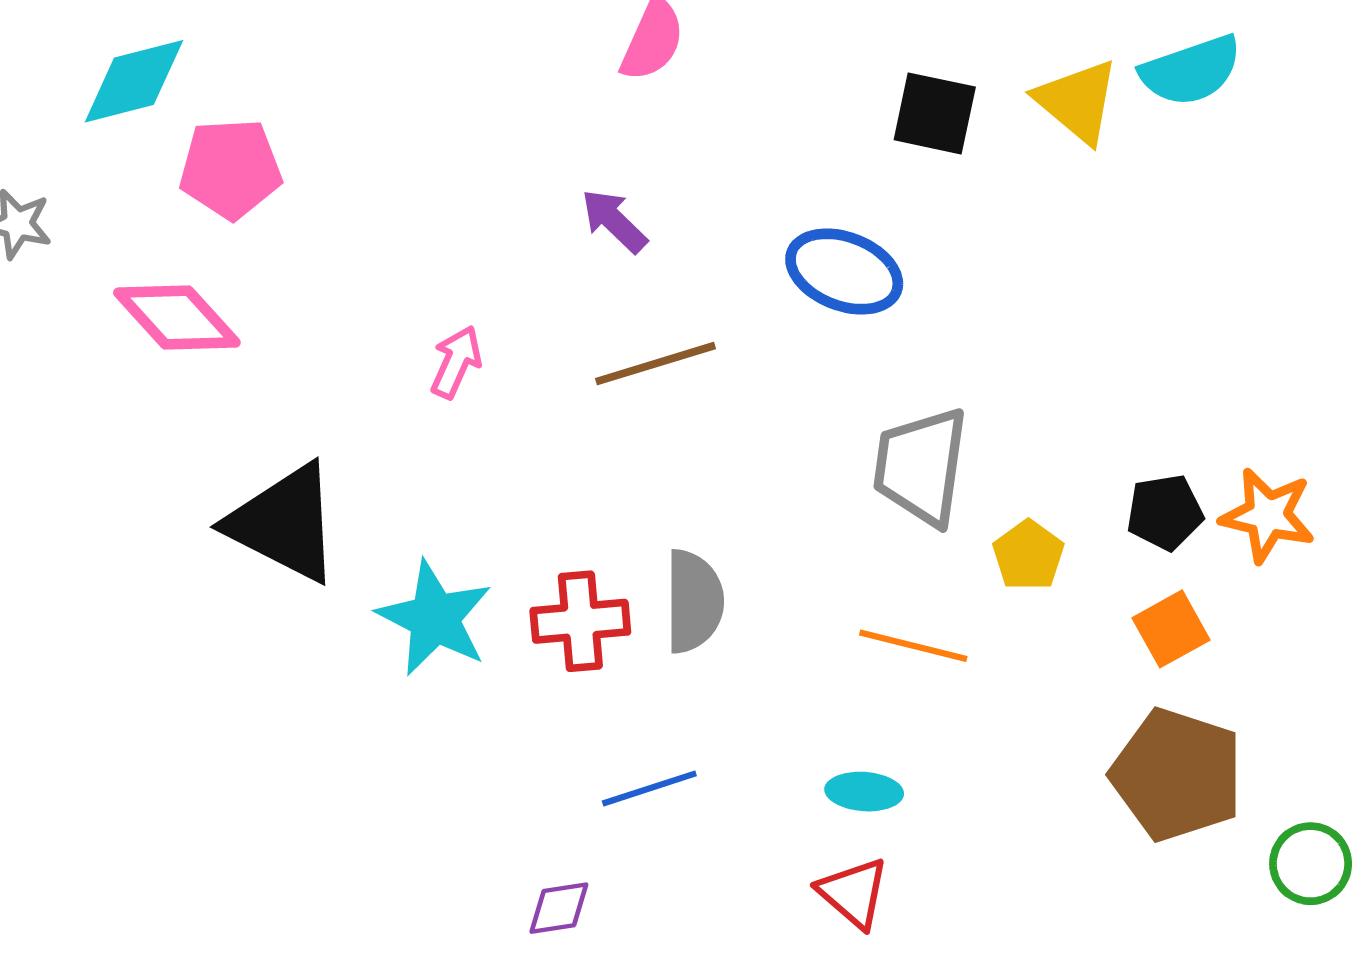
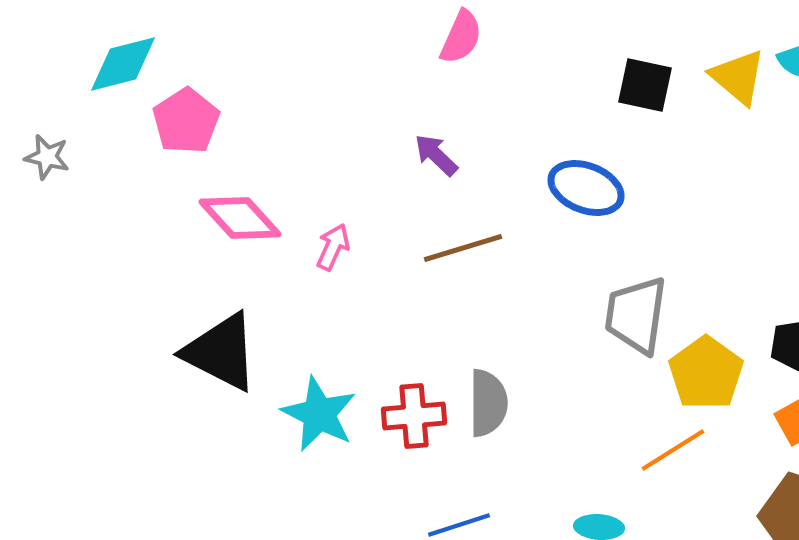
pink pentagon: (231, 169) -> (186, 121), turned -30
pink diamond: (177, 318) -> (240, 218), moved
yellow pentagon: (1028, 555) -> (706, 373), size x1.6
orange line: (913, 646) -> (673, 450), moved, turned -46

